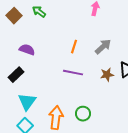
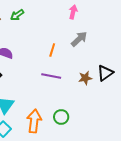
green arrow: (39, 12) -> (17, 15), turned -72
gray arrow: (103, 47) -> (79, 39), moved

